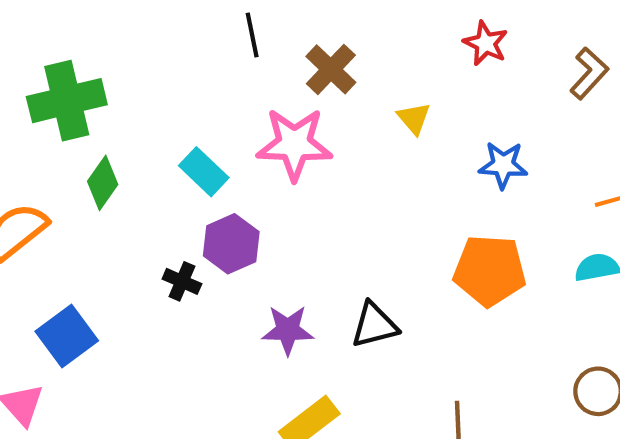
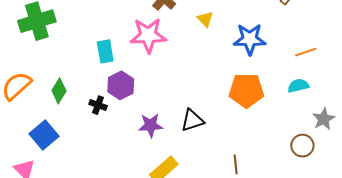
blue star: (503, 165) -> (250, 39), size x1.4
cyan rectangle: (204, 172) -> (105, 51), turned 40
green diamond: (103, 183) -> (59, 91), moved

